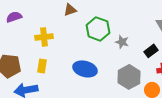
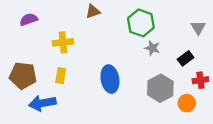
green hexagon: (98, 29) -> (141, 23), moved
blue ellipse: (85, 69) -> (110, 79), turned 65

